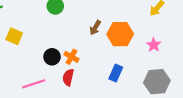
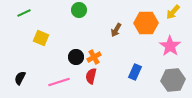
orange hexagon: (120, 34) -> (146, 23), moved
pink star: (154, 45) -> (170, 46), size x1.5
orange cross: (71, 57) -> (94, 57), turned 32

